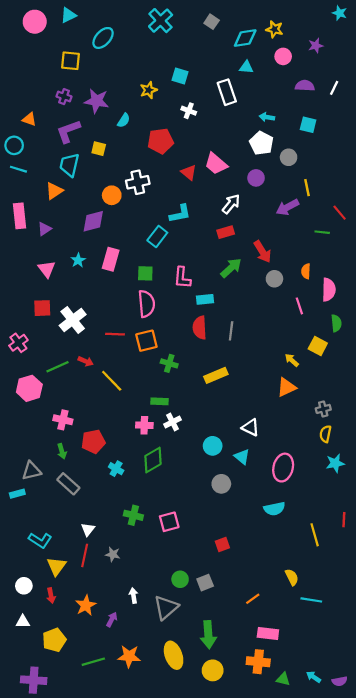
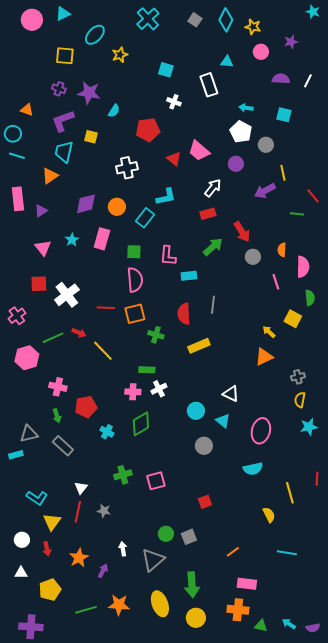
cyan diamond: (245, 38) -> (226, 20), moved, turned -55
yellow star: (149, 90) -> (120, 55), moved
orange circle: (112, 195) -> (117, 207), moved
red semicircle: (200, 328) -> (184, 314), moved
green cross: (133, 515) -> (123, 475), turned -30
yellow semicircle: (292, 577) -> (269, 515), moved

